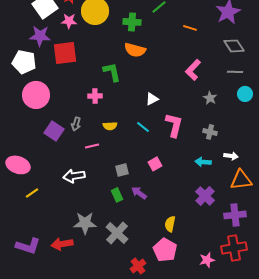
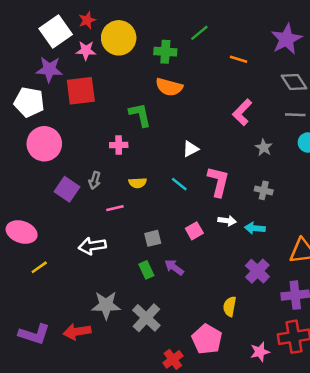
white arrow: (231, 156) -> (227, 221), moved
yellow semicircle: (170, 224) -> (230, 306), moved

